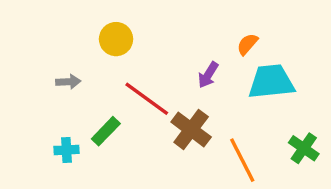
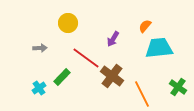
purple arrow: (208, 75) -> (113, 39), moved
cyan cross: (67, 150) -> (39, 88), turned -32

